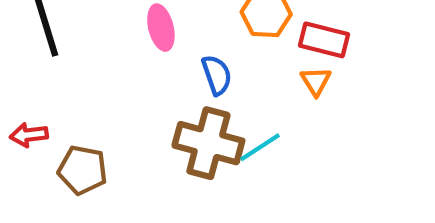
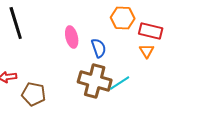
pink ellipse: (161, 28) -> (72, 37), moved

